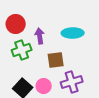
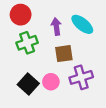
cyan ellipse: (73, 33) -> (82, 24), turned 40
purple arrow: (40, 36) -> (56, 27), moved

